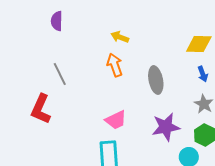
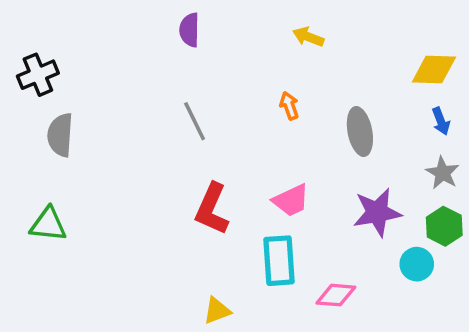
yellow arrow: (120, 37) -> (308, 37), moved
orange arrow: (115, 65) -> (289, 106), size x0.7
red L-shape: (41, 109) -> (212, 209), moved

